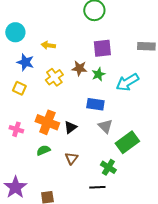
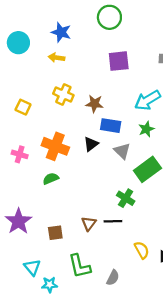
blue star: (25, 62) -> (61, 32), moved
brown star: (79, 68) -> (94, 104), moved
green star: (98, 74) -> (146, 129), moved
yellow cross: (54, 77) -> (63, 94), turned -30
black triangle: (70, 127) -> (91, 144), moved
brown triangle: (71, 158) -> (89, 224), moved

